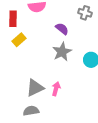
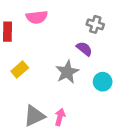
purple semicircle: (62, 29) -> (84, 49), moved
yellow rectangle: (19, 40) -> (20, 70), moved

